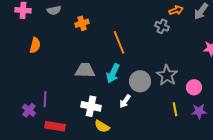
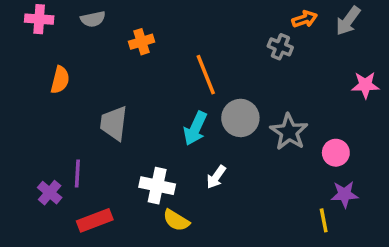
gray trapezoid: (85, 70) -> (114, 123), moved, turned -85
gray circle: (140, 81) -> (240, 118), moved
yellow line: (175, 109) -> (324, 220), moved
red rectangle: (55, 126) -> (95, 220), turned -30

